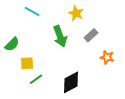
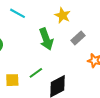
yellow square: (27, 63) -> (12, 80), moved
green line: (36, 79) -> (36, 73), moved

